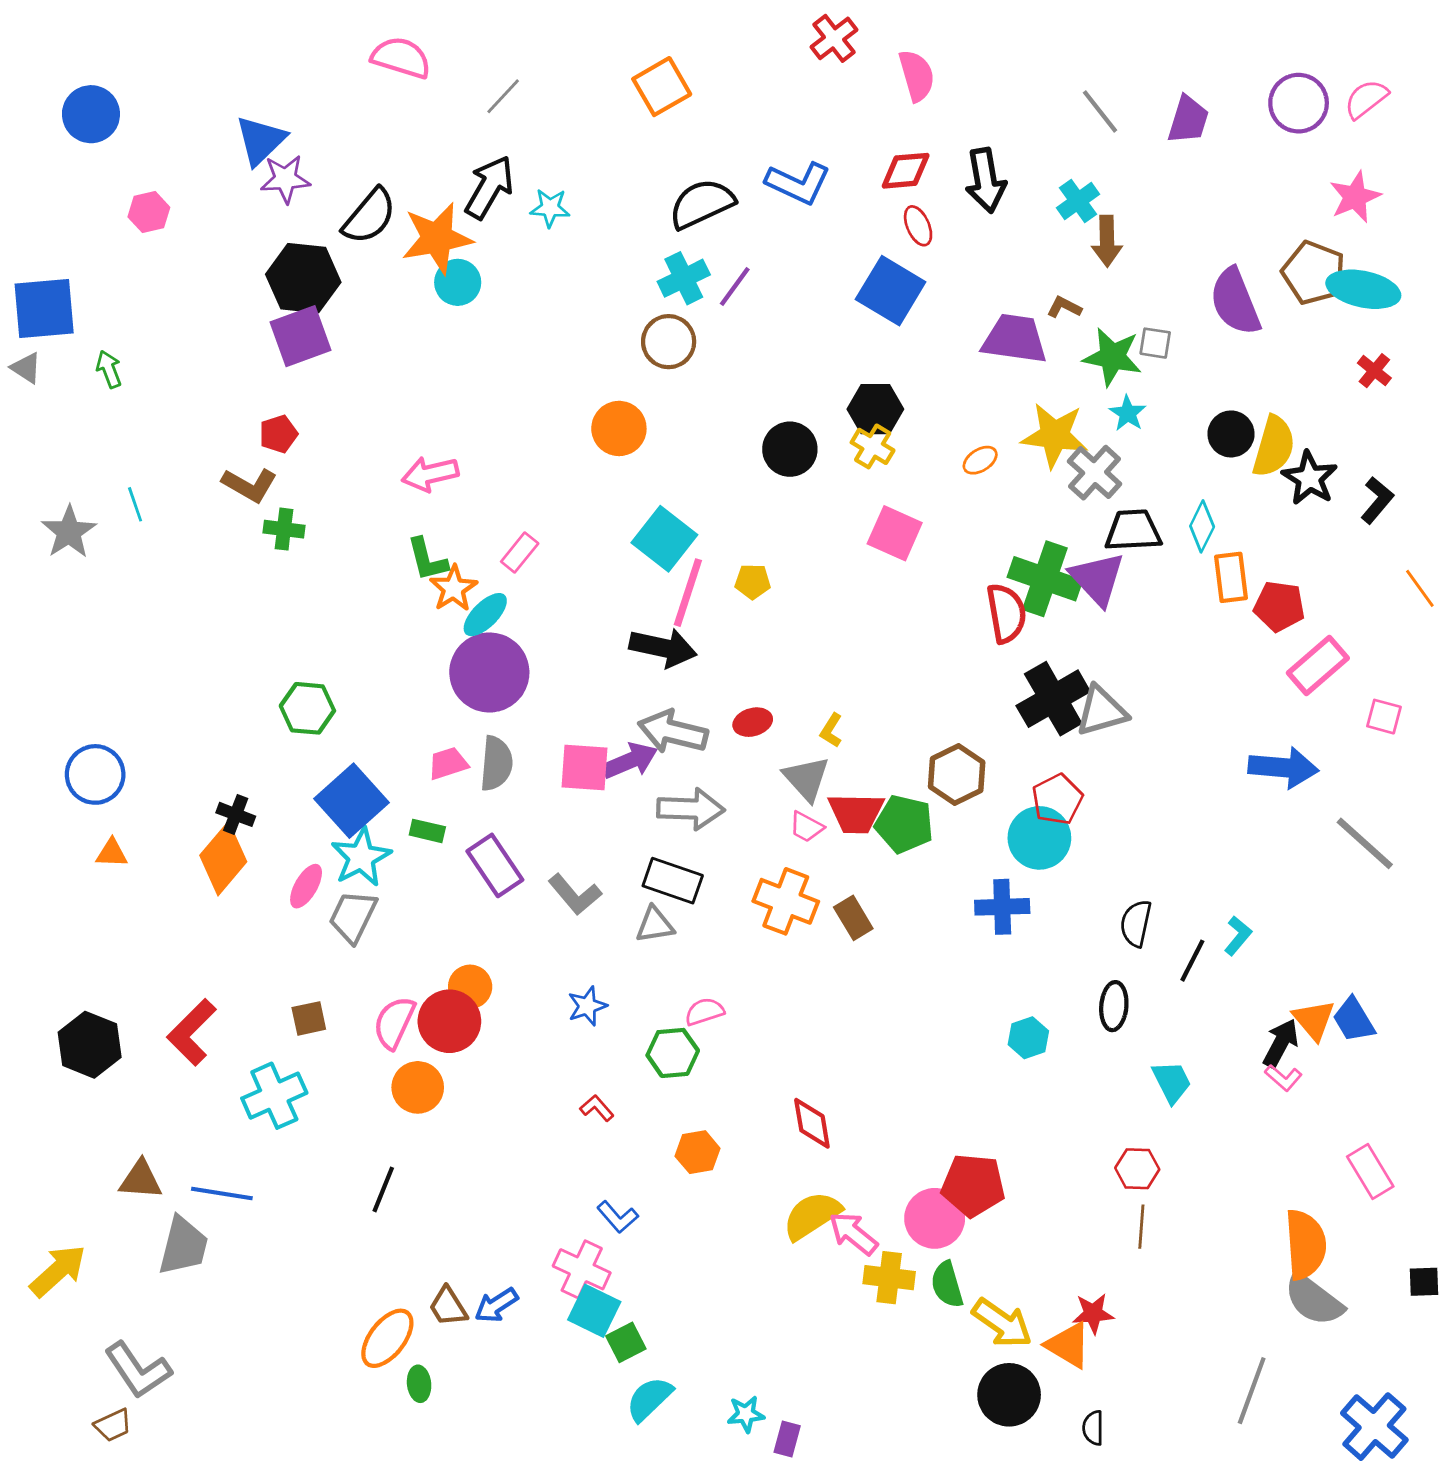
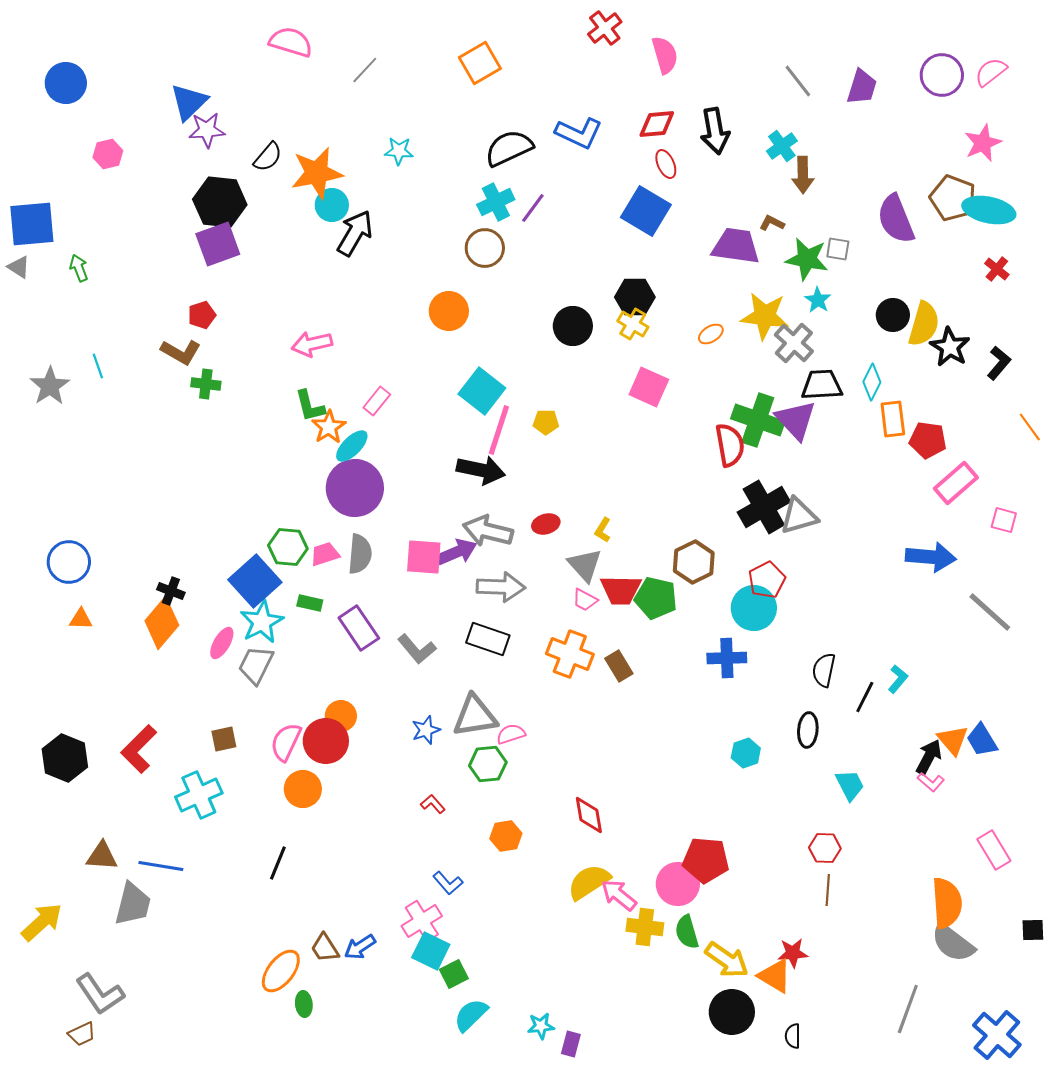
black arrow: (489, 187) -> (355, 233), moved
black semicircle: (369, 216) -> (268, 157), size x0.7
green hexagon: (307, 708) -> (288, 547), moved
gray triangle: (655, 925) -> (475, 716), moved, size x1.6
pink cross: (582, 1269) -> (422, 921), turned 33

